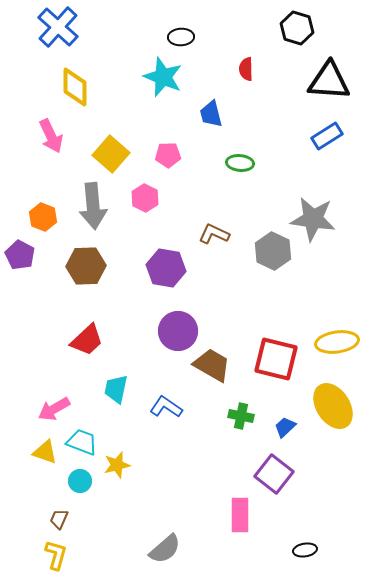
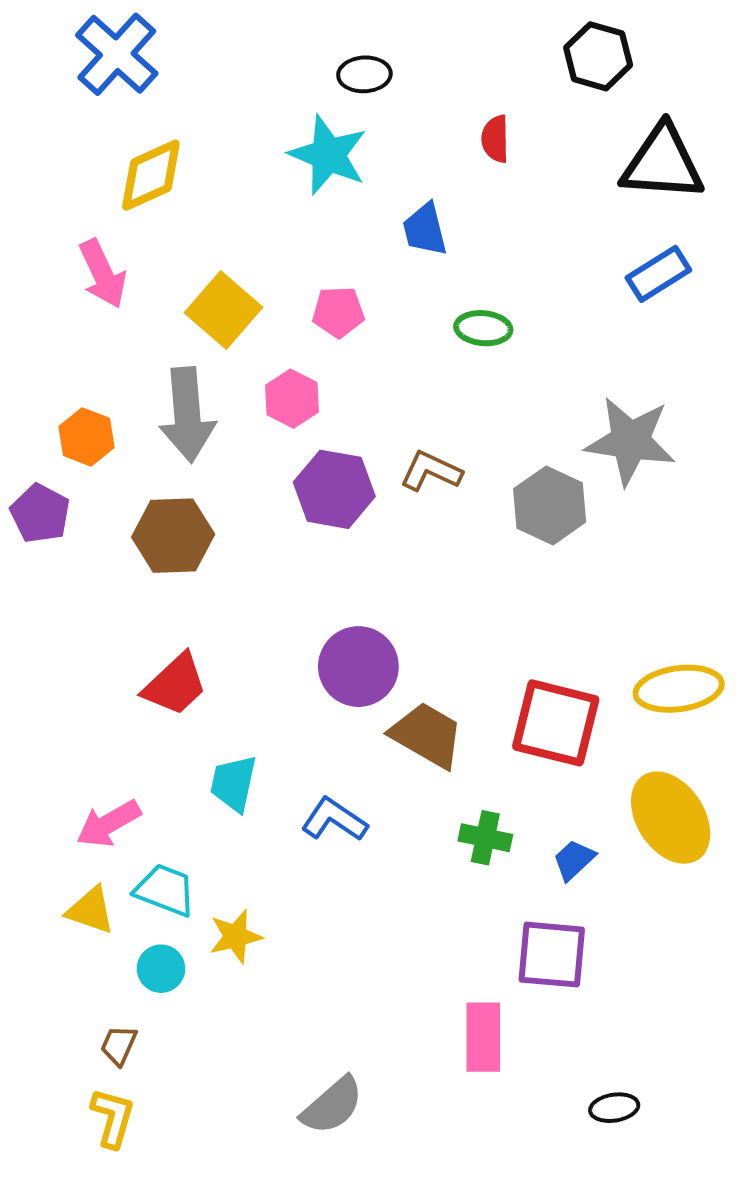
yellow diamond: (75, 87) -> (151, 175), turned 66
purple hexagon: (166, 268) -> (334, 489), moved
purple square: (274, 474) -> (552, 955), turned -33

